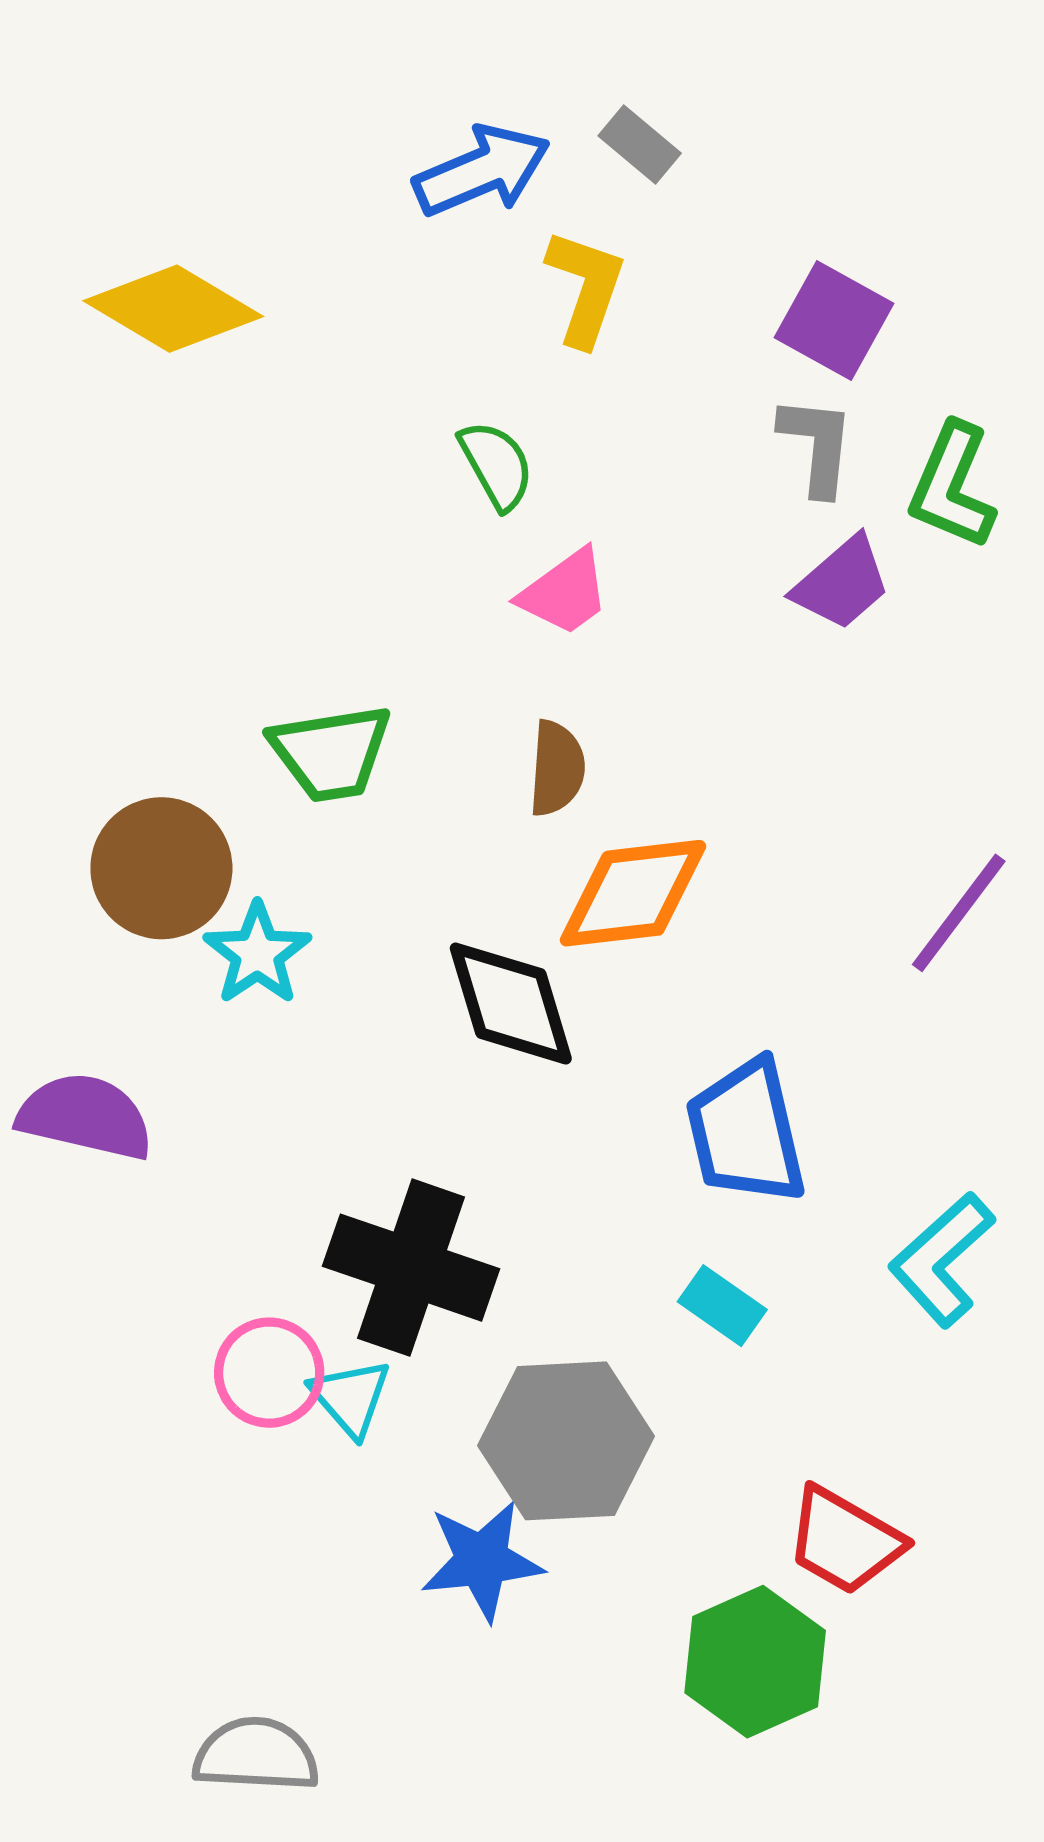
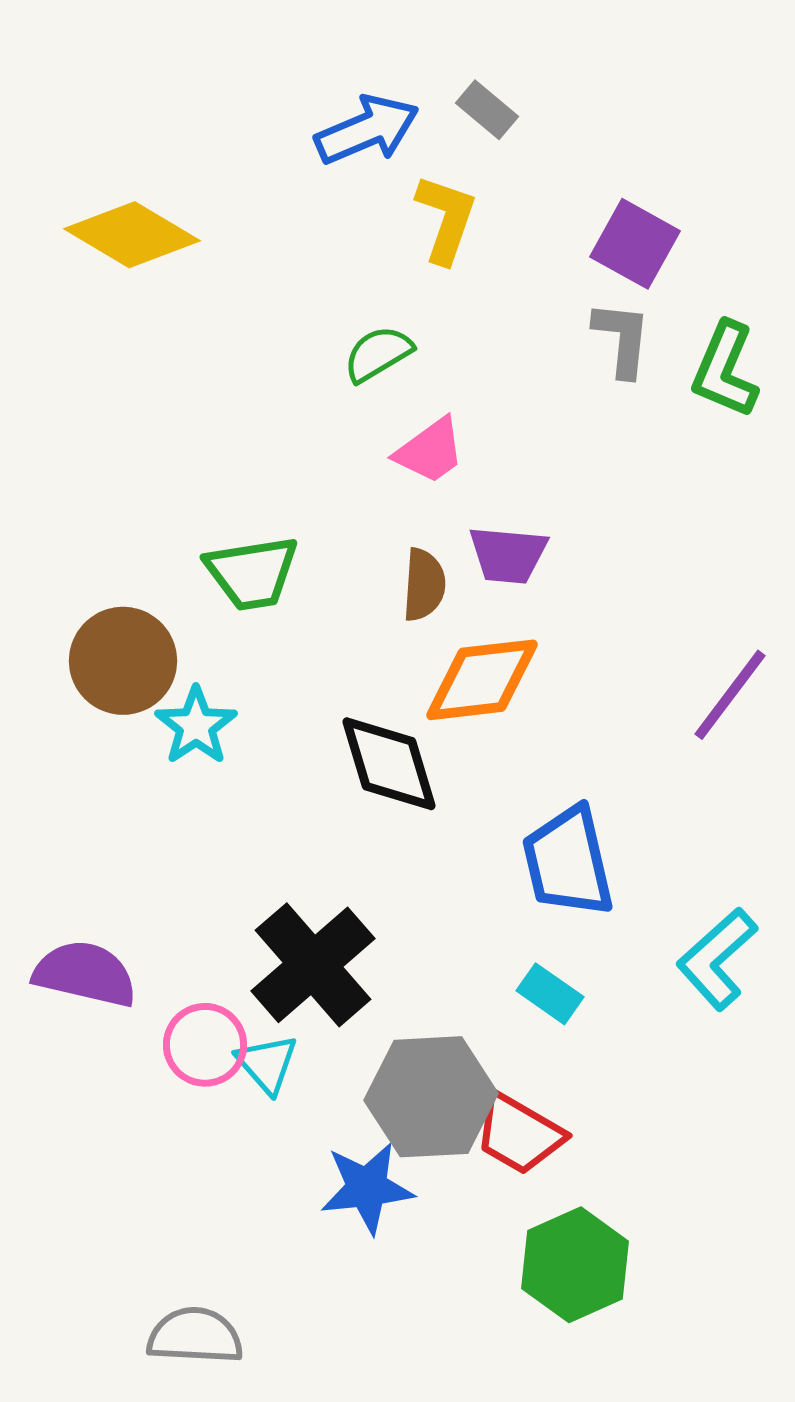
green semicircle: (496, 465) -> (378, 354), turned -92
purple trapezoid: (842, 583) -> (508, 555), moved, turned 46
purple semicircle: (85, 1116) -> (85, 974), moved
black cross: (411, 1268) -> (313, 965), turned 30
red trapezoid: (844, 1541) -> (519, 1134), moved

